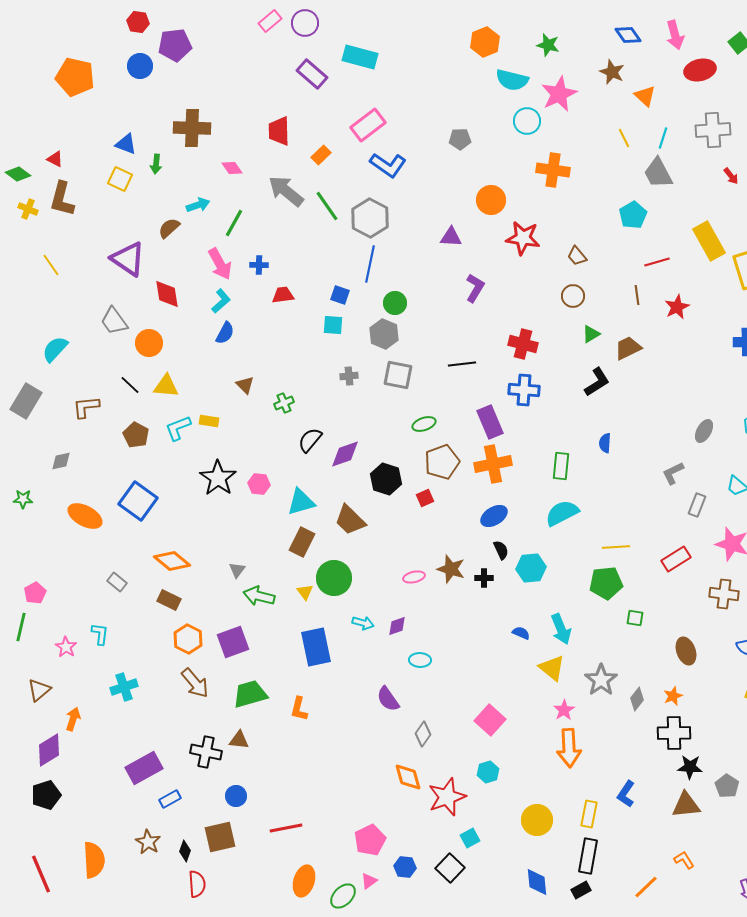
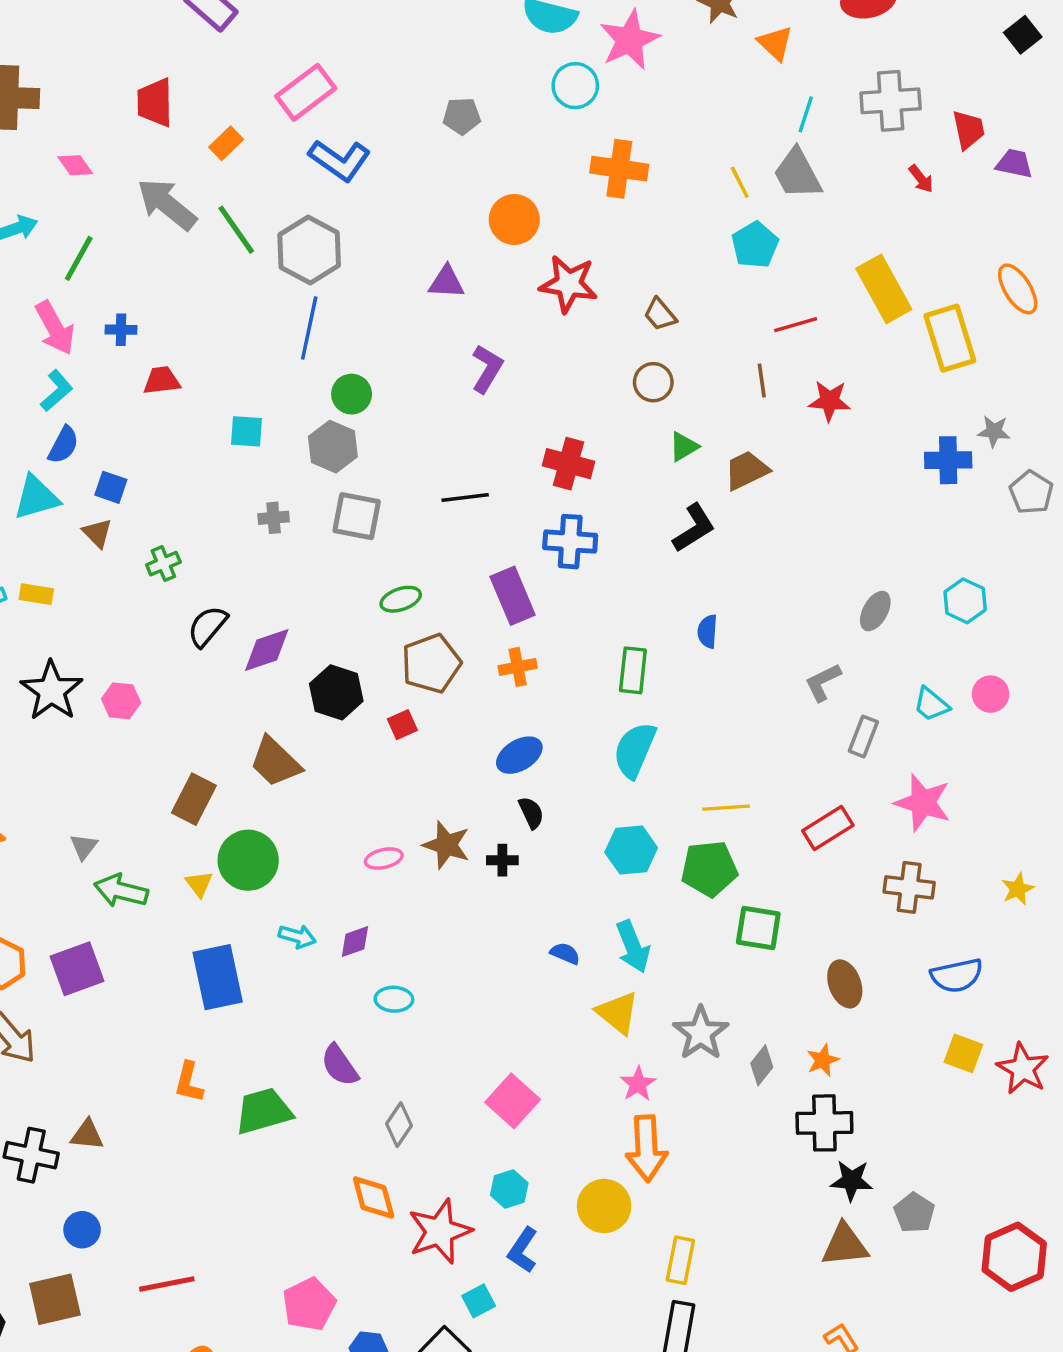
yellow line: (624, 138) -> (740, 182), moved
blue square: (340, 295) -> (111, 487), moved
red star: (677, 307) -> (830, 401), turned 30
orange cross: (493, 464) -> (518, 667), size x0.6
cyan triangle: (301, 502) -> (36, 497), moved
cyan semicircle: (562, 513) -> (635, 750), turned -40
cyan hexagon: (531, 568) -> (631, 850), moved
green square: (635, 618) -> (758, 928), size x1.6
green trapezoid: (250, 694) -> (263, 1111), moved
blue L-shape: (626, 794) -> (523, 1250), moved
yellow circle: (537, 820) -> (604, 1206), moved

